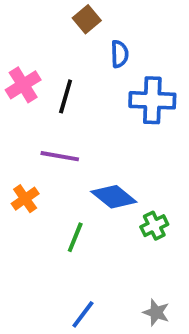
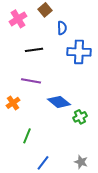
pink cross: (23, 85) -> (18, 19), moved
black line: (66, 96) -> (34, 50), turned 66
green line: (75, 237) -> (27, 136), moved

